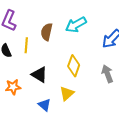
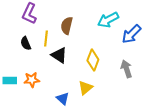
cyan arrow: (76, 25) -> (108, 20), moved
black triangle: (39, 75) -> (59, 55), moved

